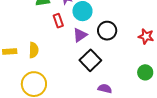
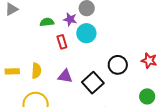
black circle: (107, 31) -> (118, 65), moved
purple triangle: (80, 35) -> (65, 76), moved, turned 42

